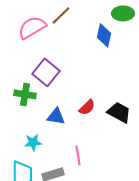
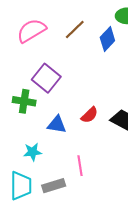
brown line: (61, 15) -> (75, 30), moved
blue diamond: (104, 35) -> (107, 39), turned 30

